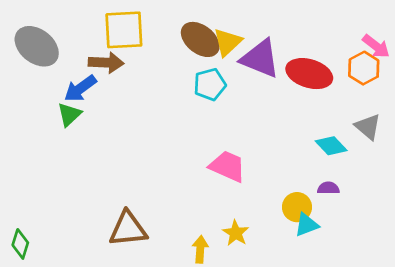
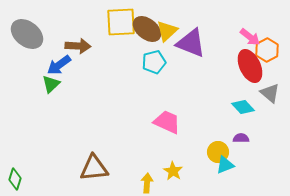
yellow square: (124, 30) -> (121, 22), moved
pink arrow: (376, 46) -> (250, 37), moved
red ellipse: (309, 74) -> (250, 66), moved, turned 48

